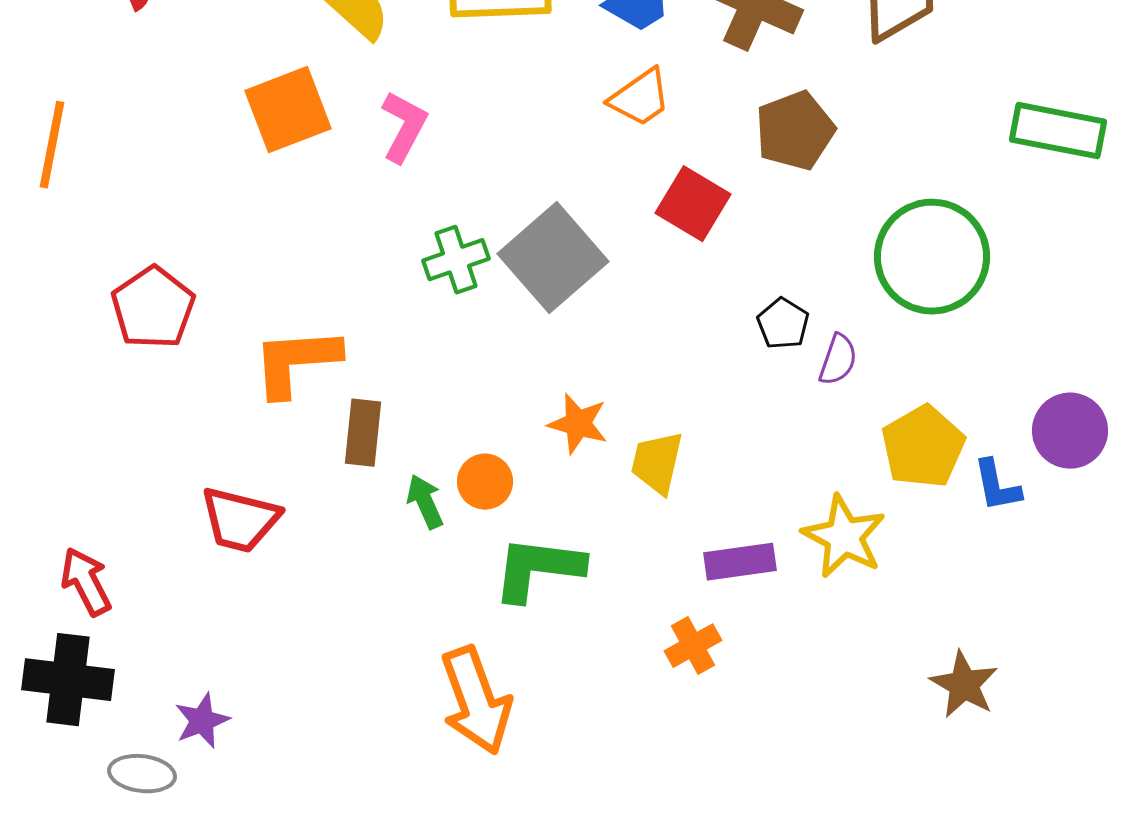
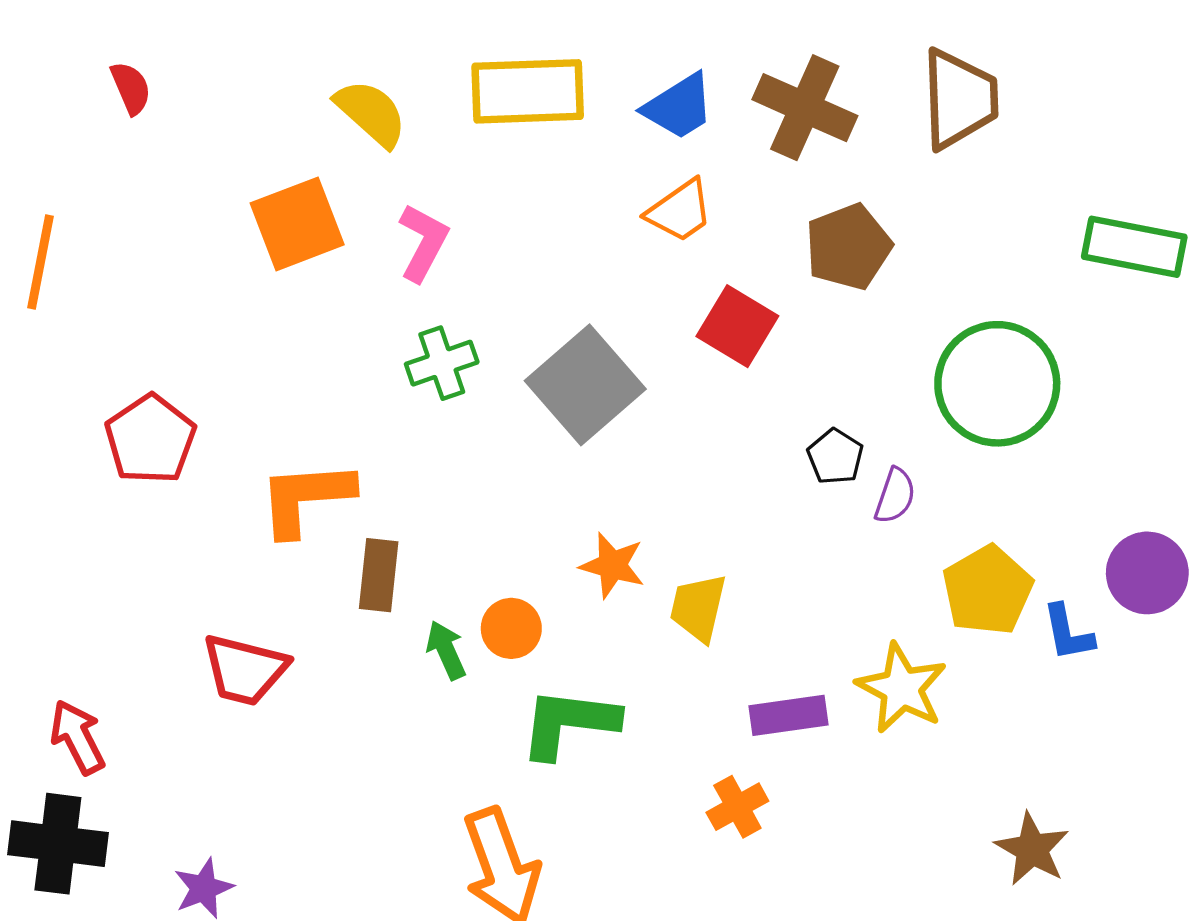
green cross: (456, 260) -> (442, 363), moved

